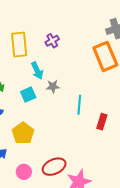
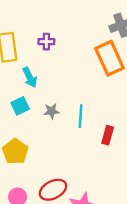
purple cross: (52, 41) -> (46, 42), turned 32
gray star: (53, 86) -> (51, 111), moved

